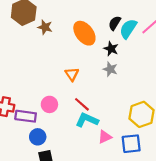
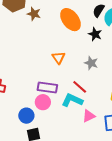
gray star: (110, 69) -> (91, 63), moved
pink circle: (49, 104) -> (43, 102), moved
red line: (82, 104) -> (80, 87), moved
purple rectangle: (26, 116) -> (47, 88), moved

